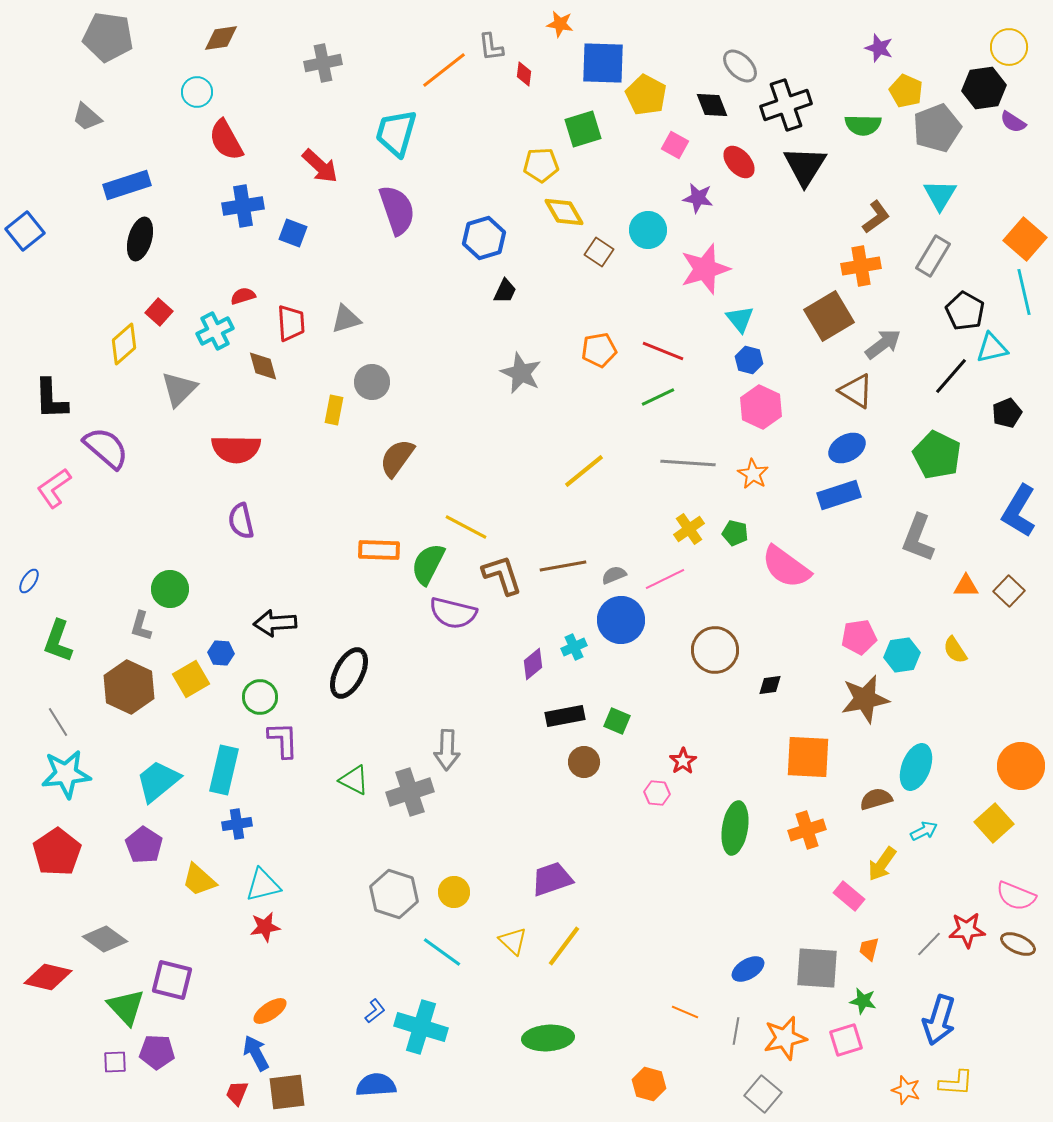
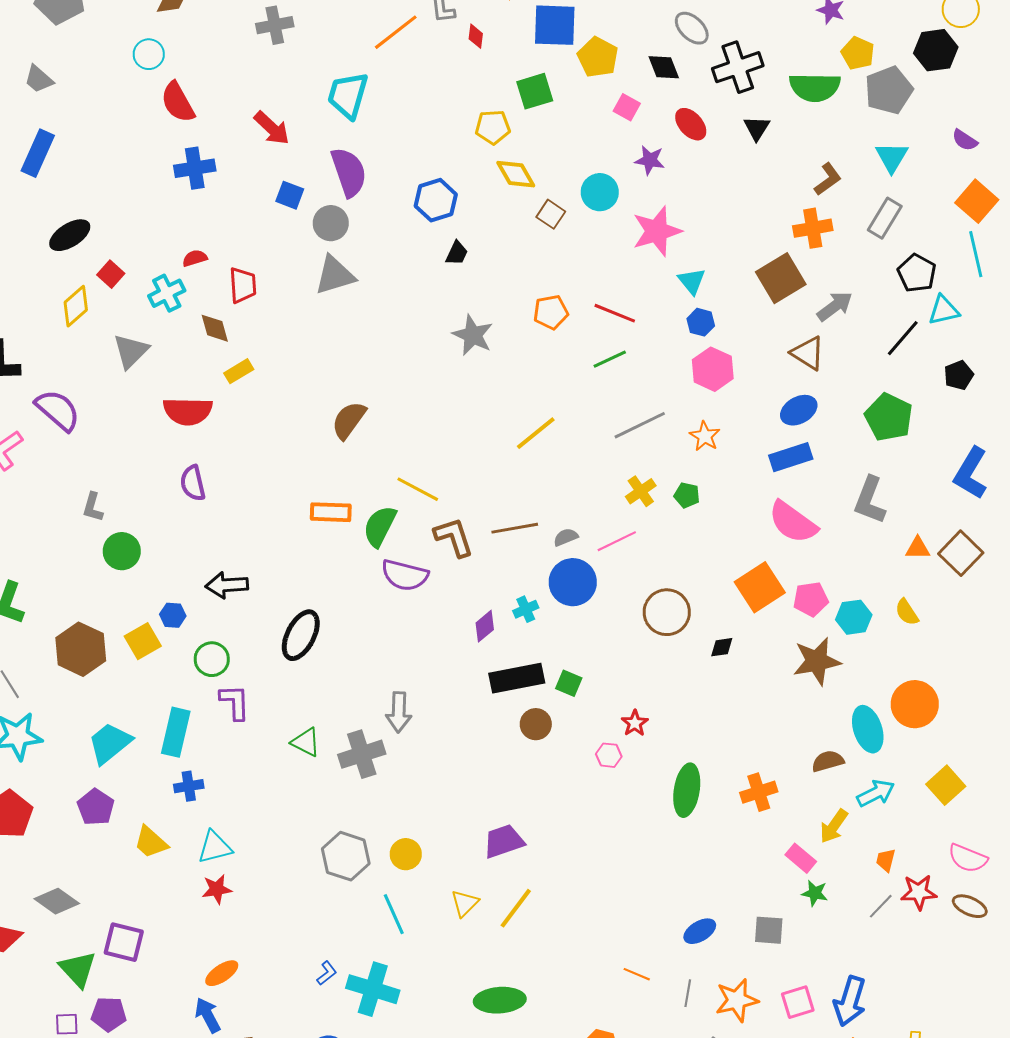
purple semicircle: (1013, 122) -> (965, 140), moved
green semicircle: (863, 125) -> (815, 87), size x1.4
black triangle: (805, 166) -> (757, 128), size x0.6
blue rectangle: (127, 185) -> (38, 153), moved, turned -48
blue square: (293, 233) -> (290, 195), moved
black ellipse: (140, 239) -> (70, 235), moved, turned 42
gray triangle: (346, 319) -> (335, 275), moved, size x1.4
gray circle: (372, 382) -> (331, 223), moved
yellow rectangle: (334, 410) -> (239, 371), moved, turned 48
gray line: (688, 463) -> (640, 425), turned -30
pink semicircle: (786, 567) -> (793, 522), moved
brown square: (1009, 591) -> (961, 553), size x1.4
gray L-shape: (141, 626) -> (93, 507), moved
black rectangle: (565, 716) -> (517, 678), size x1.4
orange square: (808, 757) -> (760, 587), moved, turned -36
orange circle: (1021, 766) -> (915, 704), moved
cyan ellipse: (916, 767) -> (868, 729), turned -39
cyan arrow: (924, 831) -> (876, 793), size x1.4
yellow triangle: (513, 941) -> (465, 903), turned 32
orange trapezoid: (869, 949) -> (886, 860), moved
cyan line: (442, 952) -> (394, 914), turned 30
gray square: (817, 968) -> (769, 930), size x0.7
green star: (863, 1001) -> (815, 893), moved
blue arrow: (939, 1020) -> (850, 1001), moved

